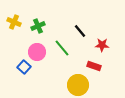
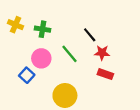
green cross: (38, 26) -> (42, 29), turned 32
red star: (102, 45) -> (102, 53), moved
yellow circle: (78, 85) -> (65, 95), moved

